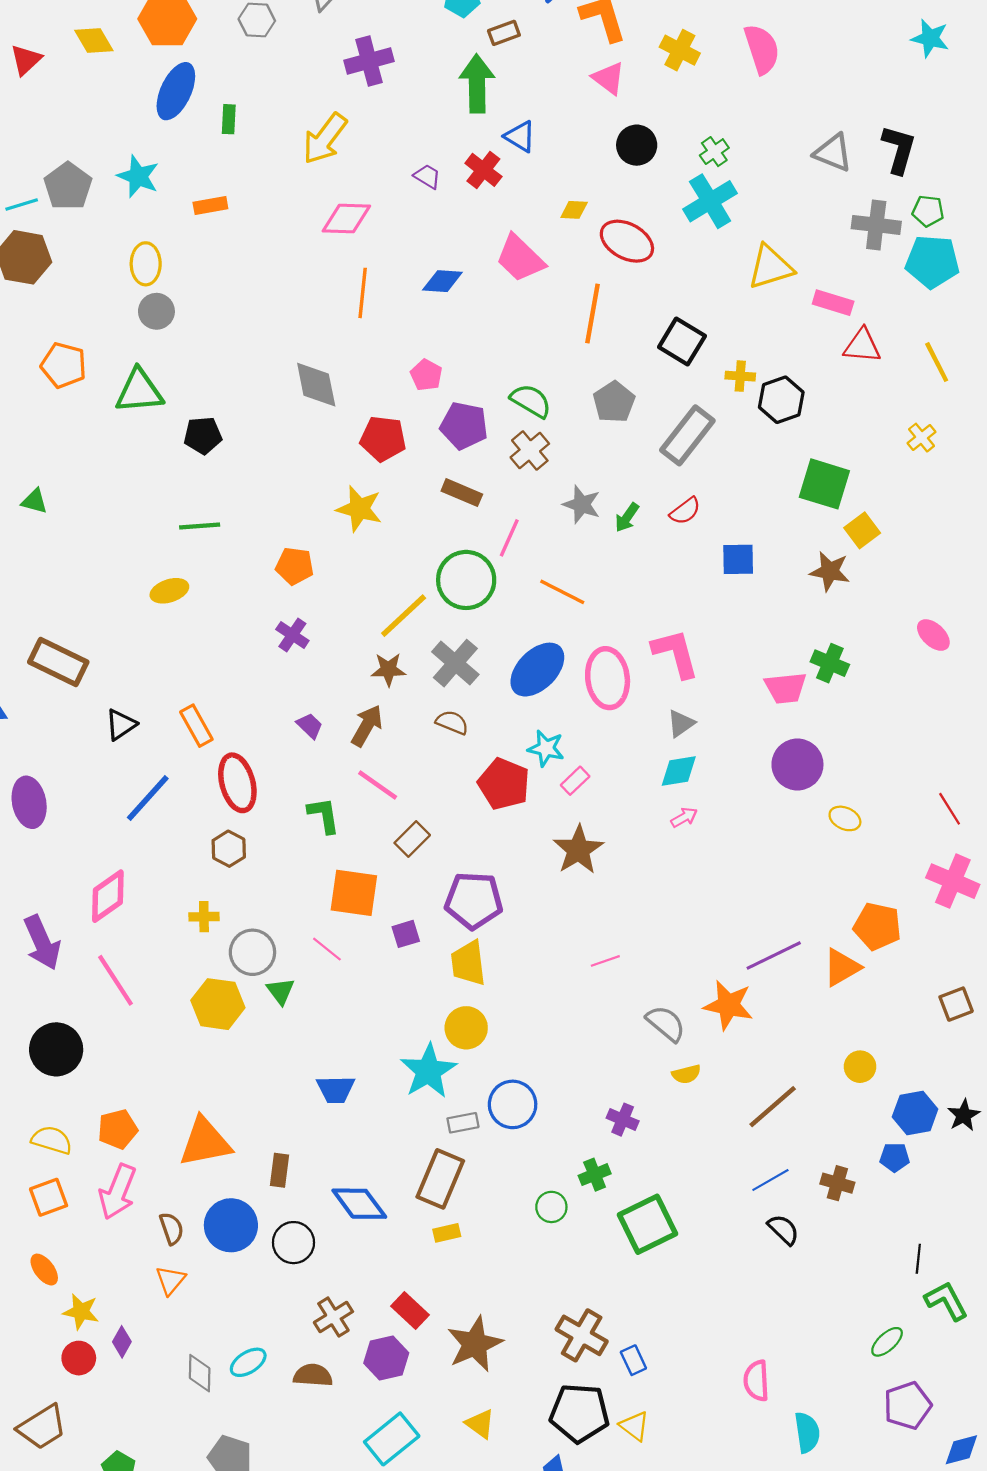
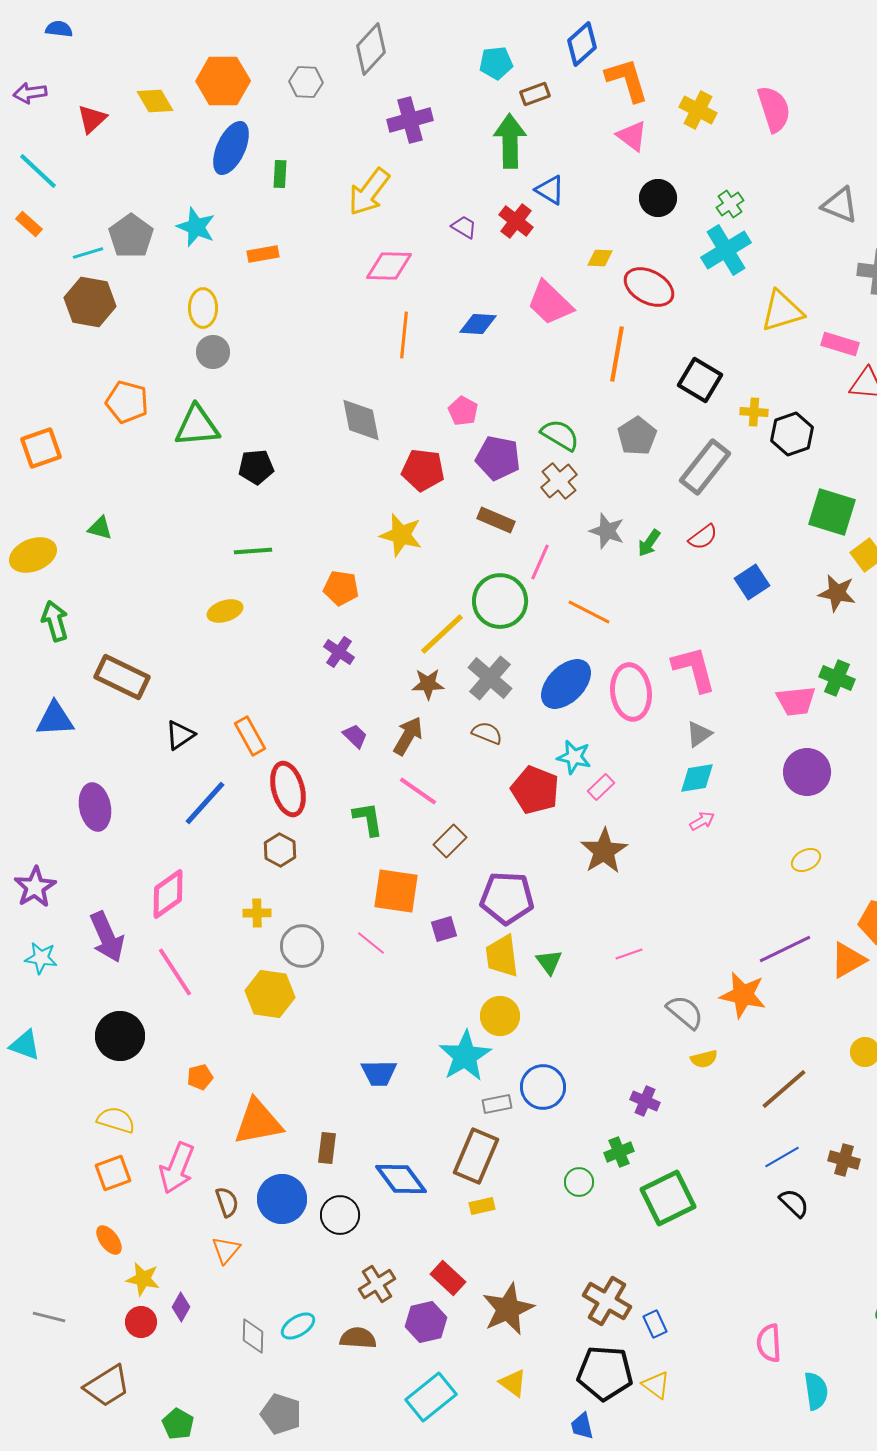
blue square: (738, 559) -> (752, 582), turned -32
yellow ellipse: (845, 818) -> (806, 860), moved, turned -52
green triangle: (281, 991) -> (549, 962), moved
orange pentagon: (118, 1129) -> (200, 1077), moved, size x0.7

